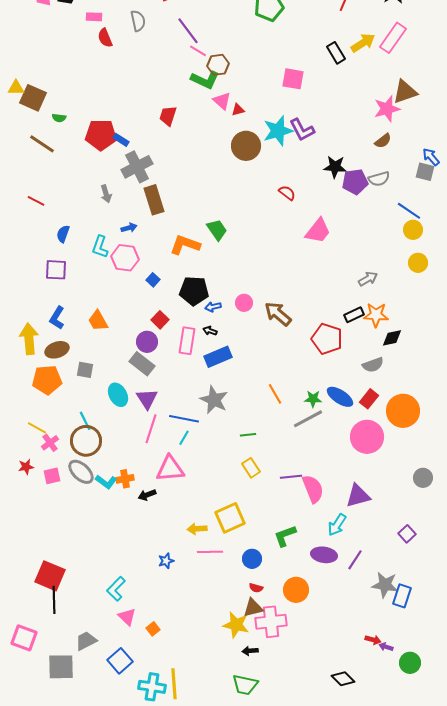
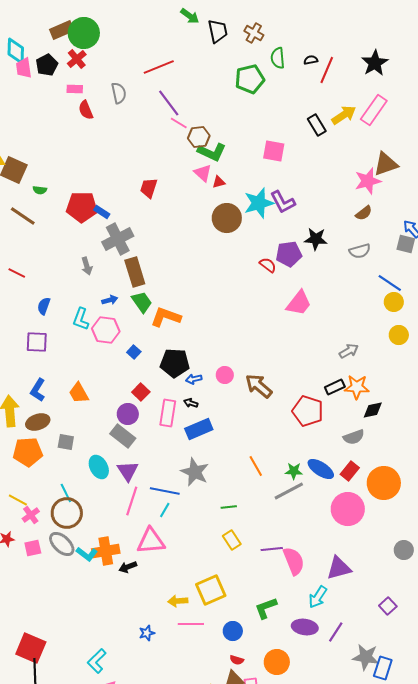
green L-shape: (205, 80) -> (212, 152), moved
purple pentagon: (355, 182) -> (289, 254), moved
green trapezoid: (217, 230) -> (142, 302), moved
orange cross: (125, 479) -> (106, 551), size x1.5

